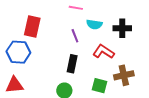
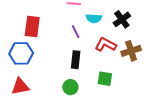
black cross: (122, 28) -> (122, 19), turned -30
brown cross: (124, 75) -> (131, 51), moved

